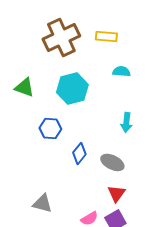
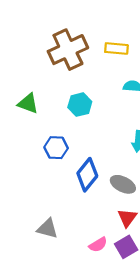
cyan hexagon: (72, 88) -> (80, 105), size x0.7
blue diamond: (79, 153) -> (87, 175), size x1.4

